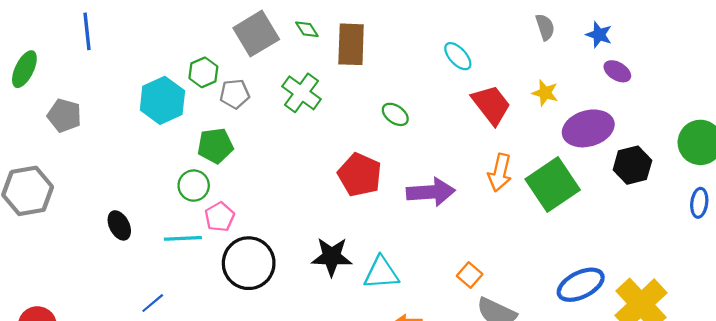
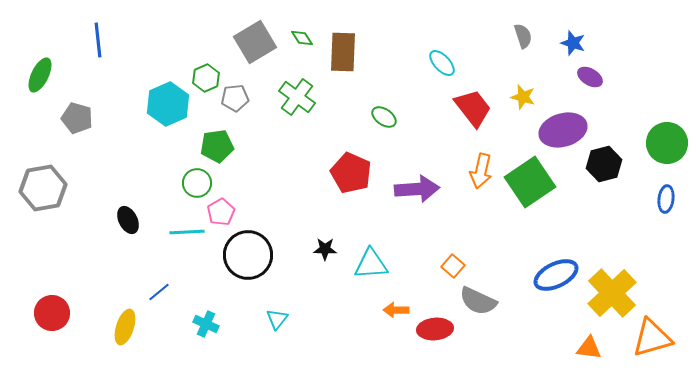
black star: (332, 257) -> (325, 249), size x0.6

